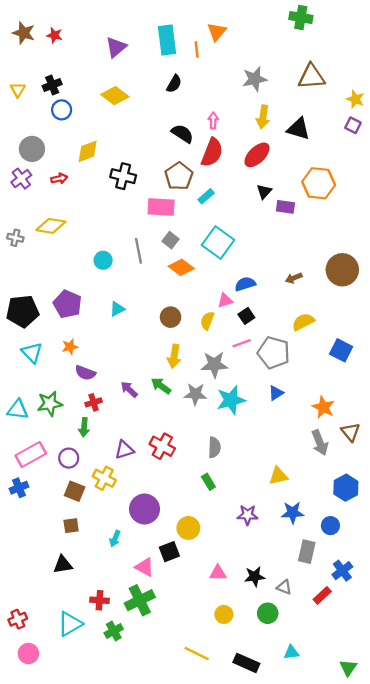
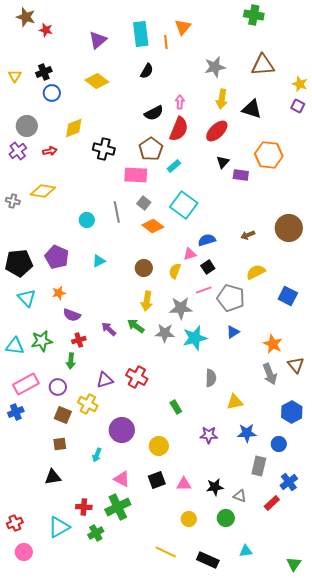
brown star: (24, 33) -> (26, 17), moved
black semicircle: (182, 134) -> (154, 113), turned 120
gray semicircle: (214, 447) -> (211, 378), moved
black square: (169, 552) -> (157, 480), moved

